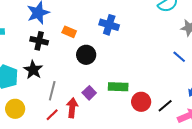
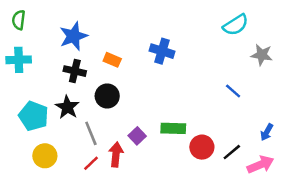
black circle: (86, 55) -> (107, 96), moved
blue line: (179, 57) -> (233, 91), moved
gray line: (52, 91) -> (91, 133), turned -36

